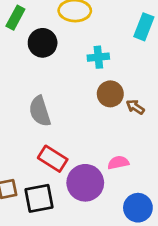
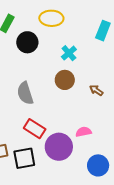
cyan cross: (98, 57) -> (69, 53), turned -35
brown circle: (110, 94) -> (65, 80), moved

